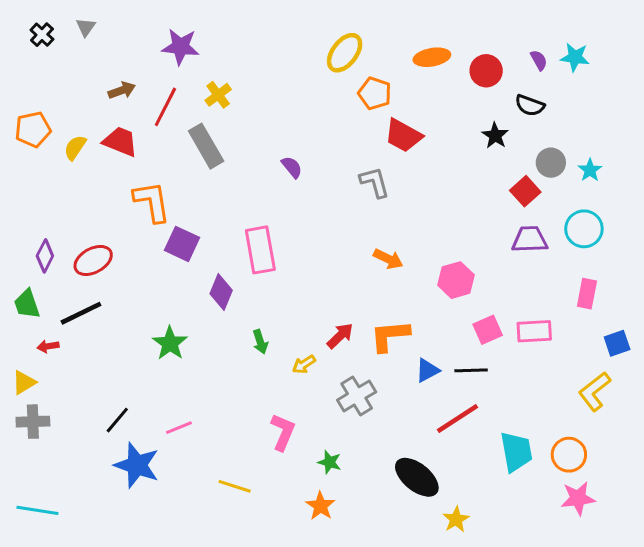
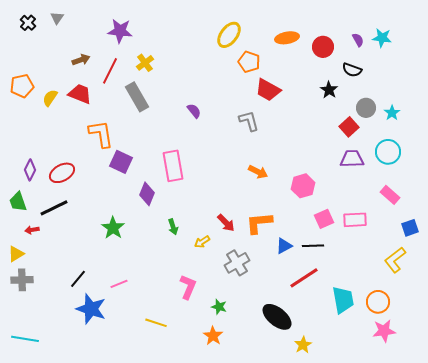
pink rectangle: (587, 294) -> (390, 195), turned -60
red arrow: (340, 336) -> (226, 223), turned 90

